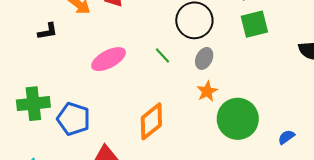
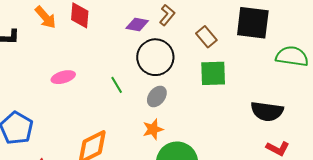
pink ellipse: (109, 59) -> (63, 77), size x0.7

